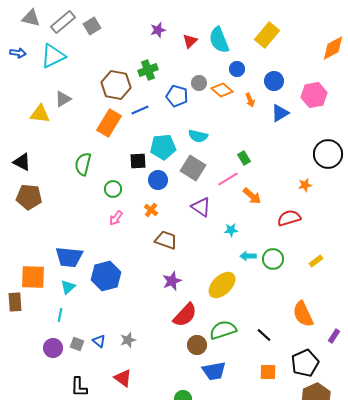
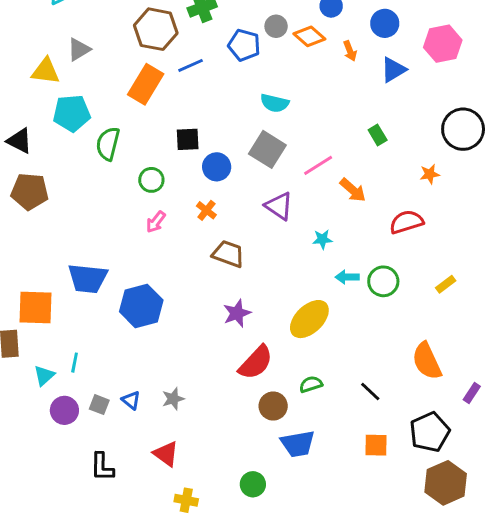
cyan pentagon: (163, 147) -> (72, 113), moved
green rectangle: (244, 158) -> (378, 135), moved
cyan triangle: (68, 287) -> (44, 376), moved
green semicircle: (223, 330) -> (311, 384), size x0.6

